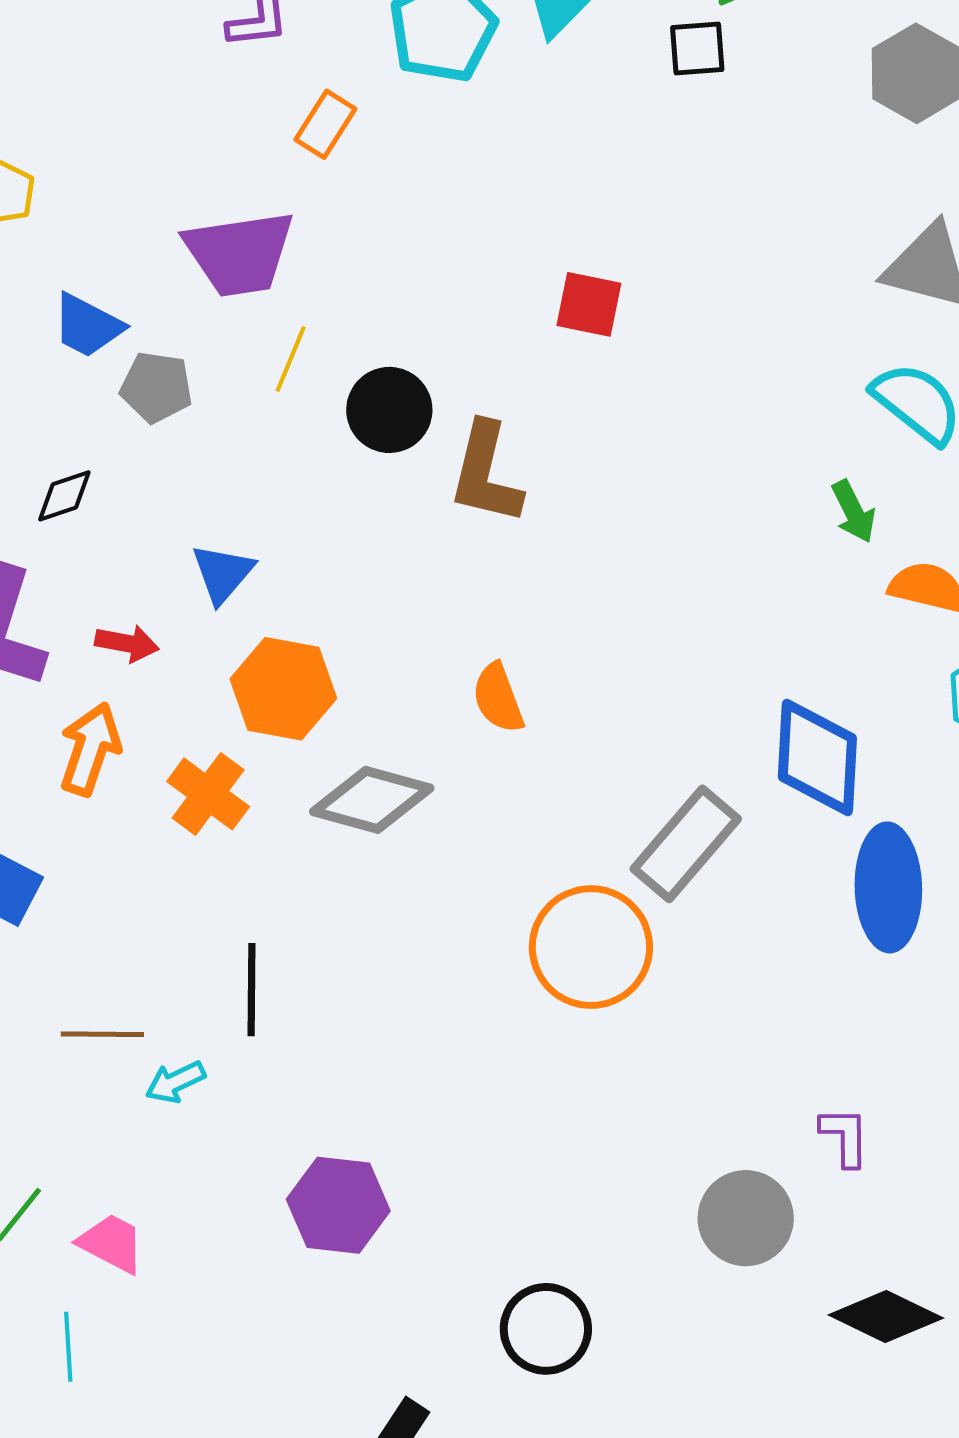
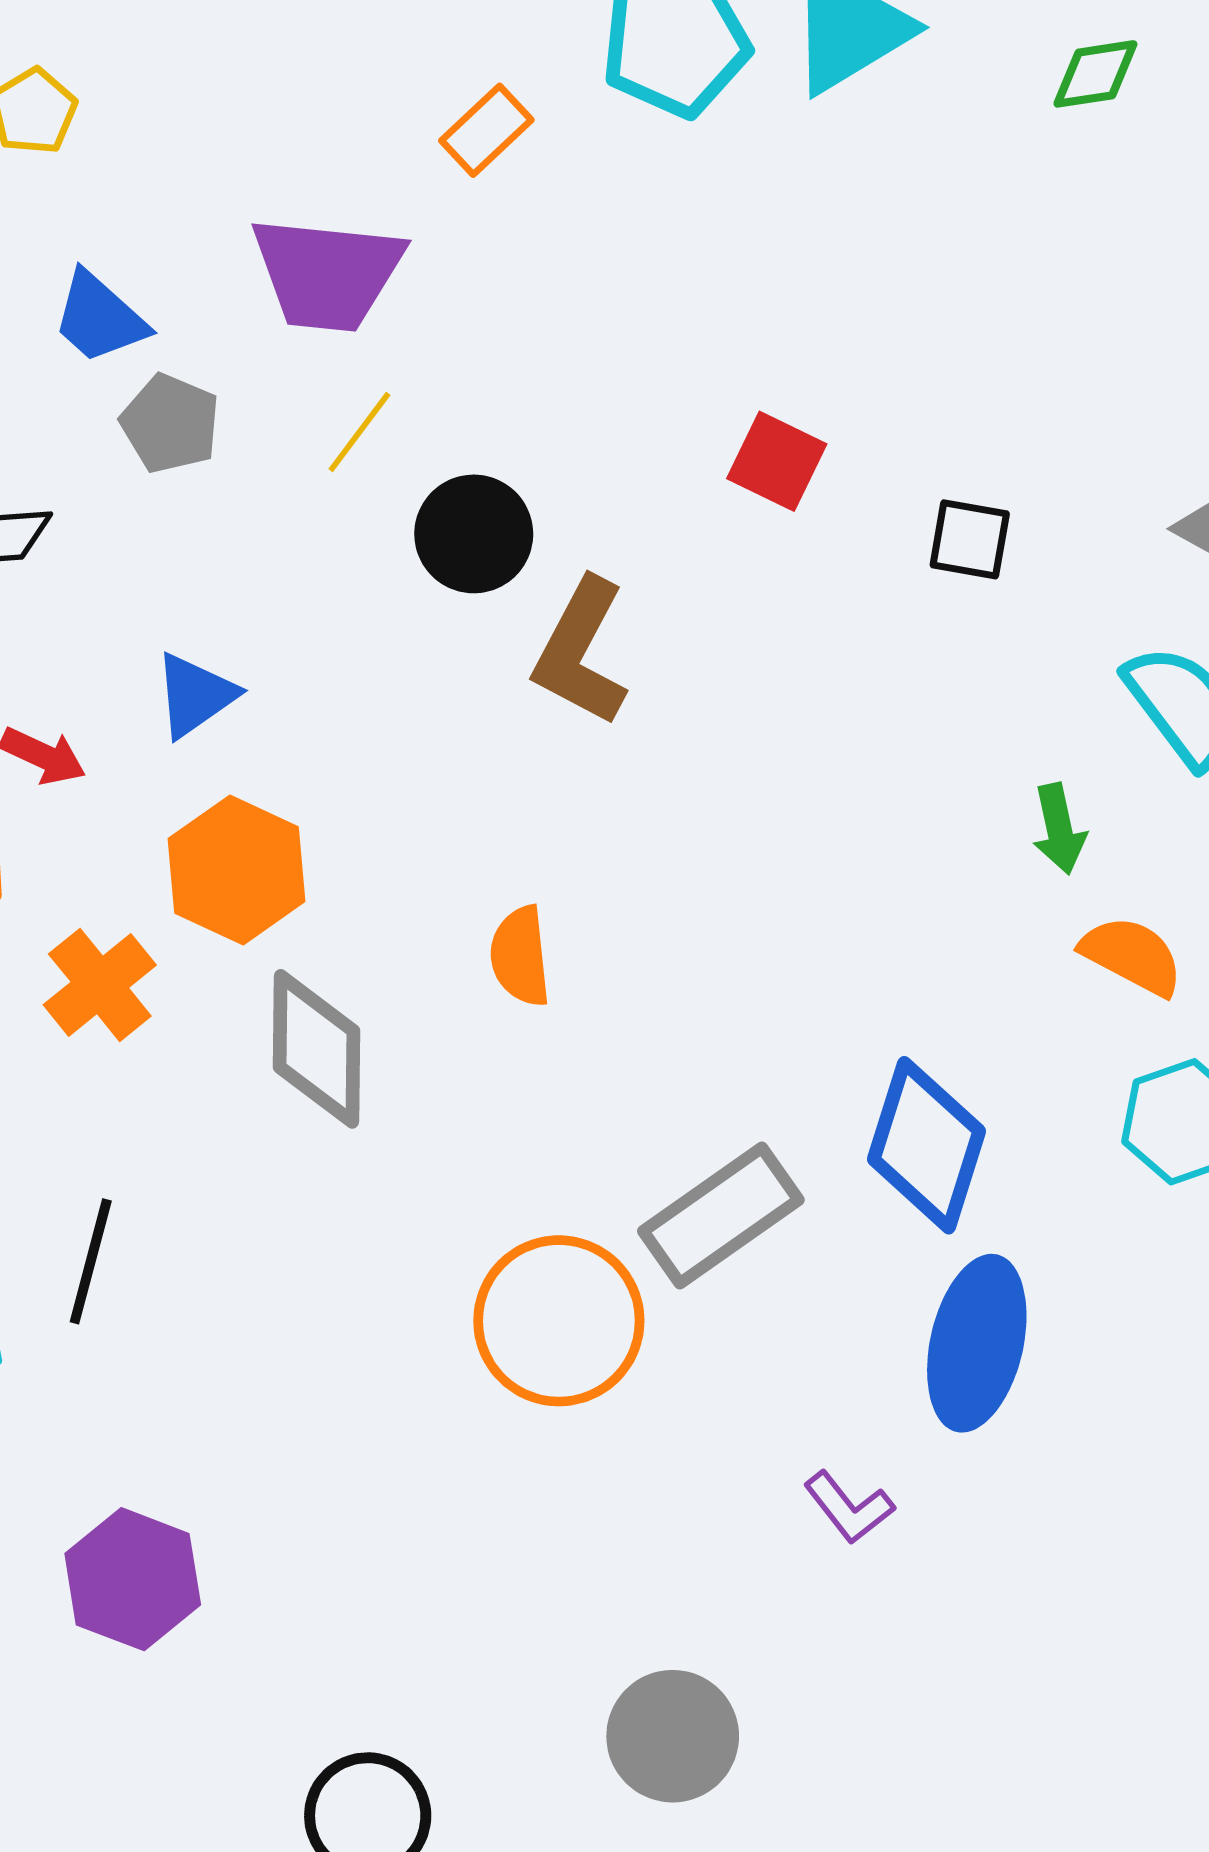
black square: (697, 48) -> (970, 539), moved
gray diamond: (372, 800) -> (317, 1049), turned 61
purple L-shape: (845, 1137) -> (849, 1508), moved, turned 128

